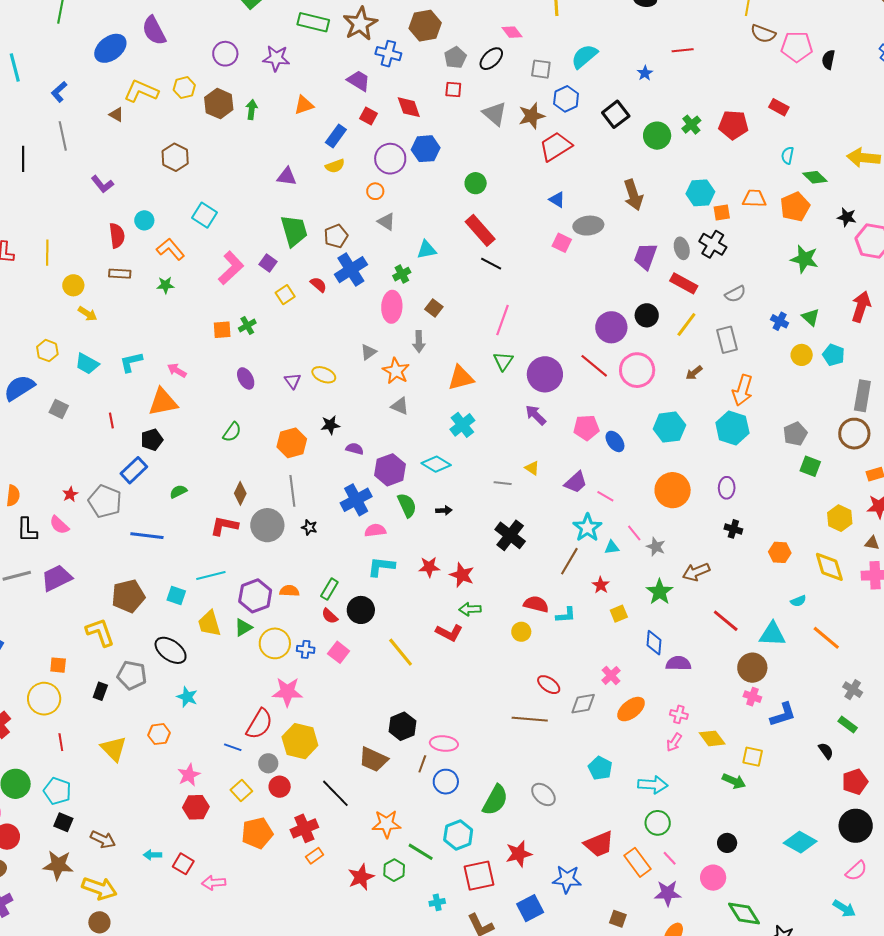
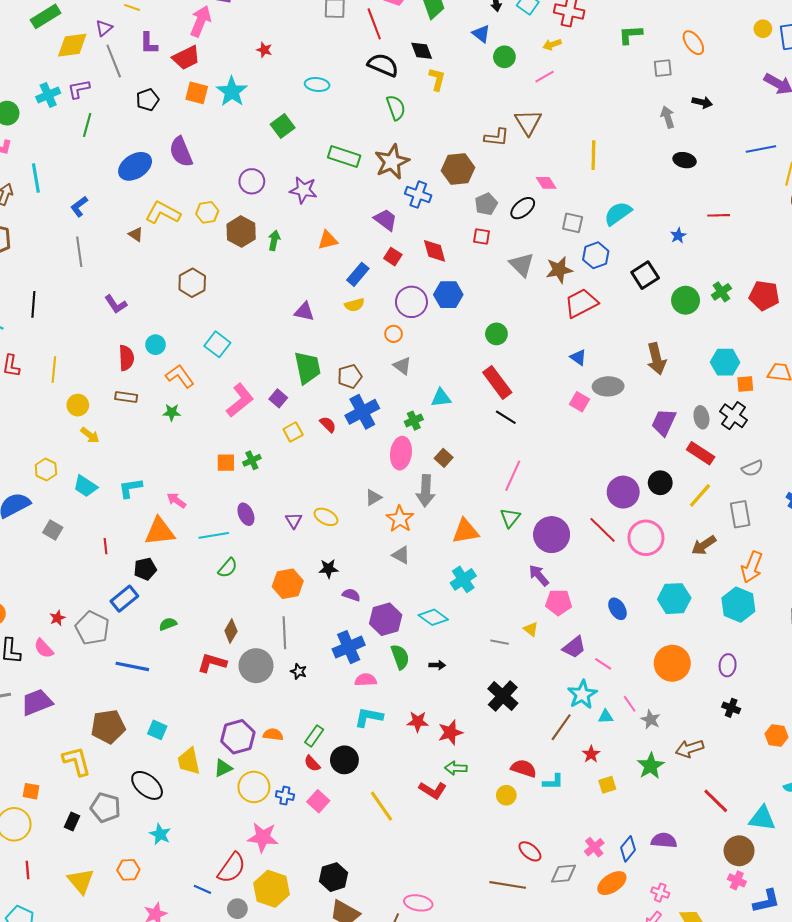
black line: (23, 159) -> (33, 304), moved
gray arrow: (419, 342) -> (426, 491), size x1.4
brown arrow: (694, 373) -> (704, 545), size x1.4
pink pentagon: (586, 428) -> (558, 602), moved
red star: (462, 575) -> (450, 732), turned 30
cyan line: (211, 576) -> (214, 535), moved
blue diamond: (654, 643) -> (628, 849), moved, turned 30
black hexagon: (402, 726) -> (334, 877), moved

